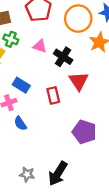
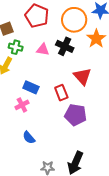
black cross: (63, 57) -> (65, 46), moved
blue semicircle: (20, 123) -> (29, 138), moved
purple pentagon: (84, 132) -> (76, 115), moved

